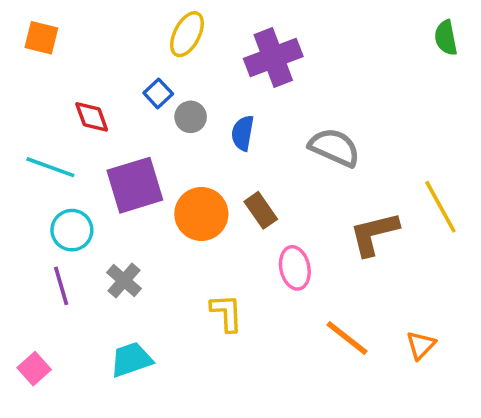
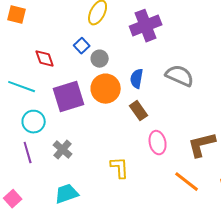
blue semicircle: (243, 133) -> (137, 79), moved
orange circle: (201, 214) -> (106, 89), moved
brown L-shape: (374, 234) -> (202, 145), moved

